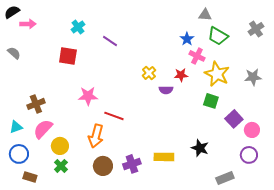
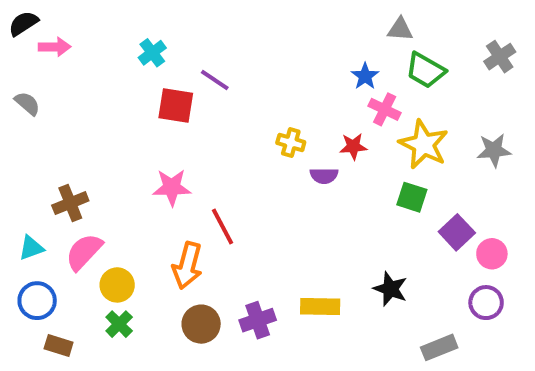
red square: (68, 56) -> (176, 105), moved
yellow cross: (149, 73) -> (291, 142), turned -32
red line: (114, 116) -> (223, 226), turned 42

